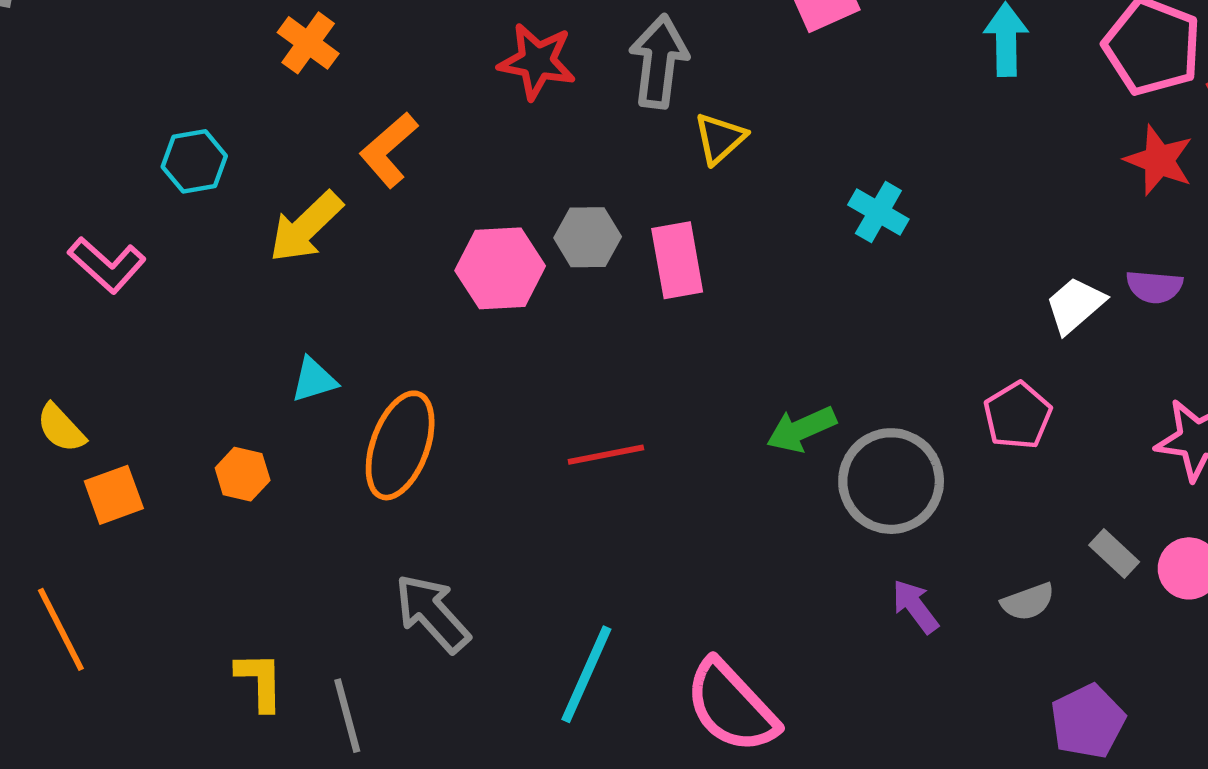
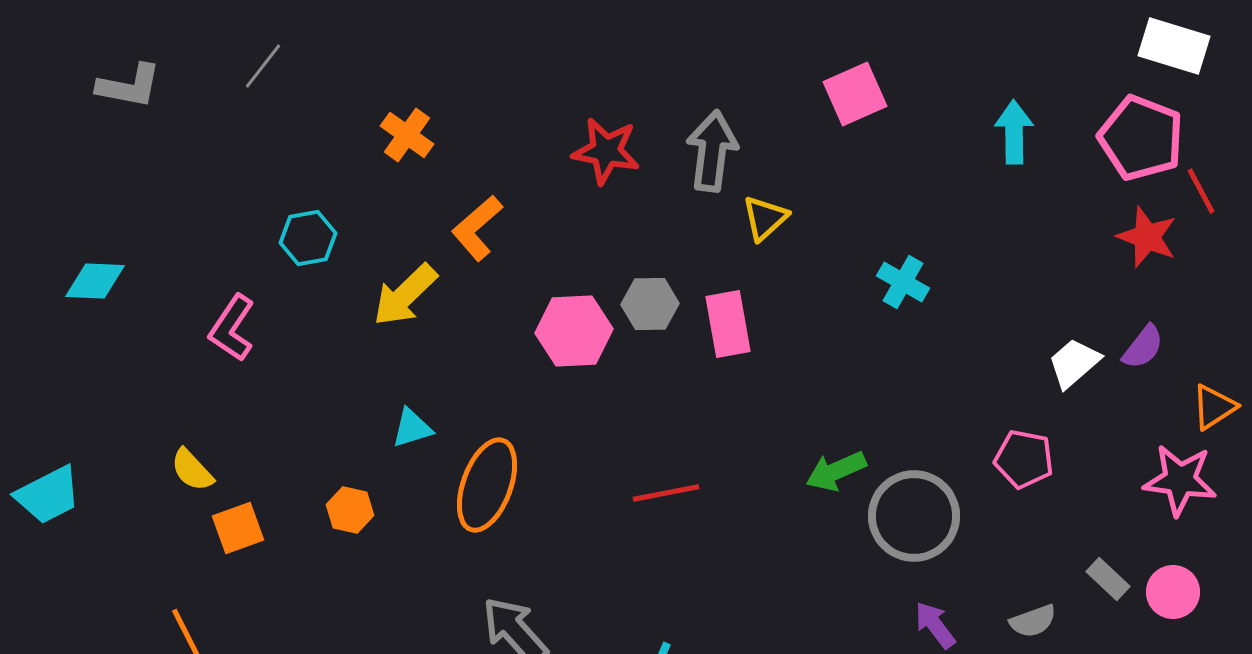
pink L-shape: (107, 265) -> (232, 328), turned 82
purple semicircle: (1154, 287) -> (1143, 347), turned -57
pink pentagon: (1018, 415) -> (1024, 459), turned -30

